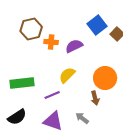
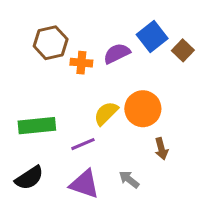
purple semicircle: (74, 46) -> (117, 53), moved
orange circle: (105, 78) -> (143, 109), moved
brown arrow: (95, 98) -> (161, 149), moved

